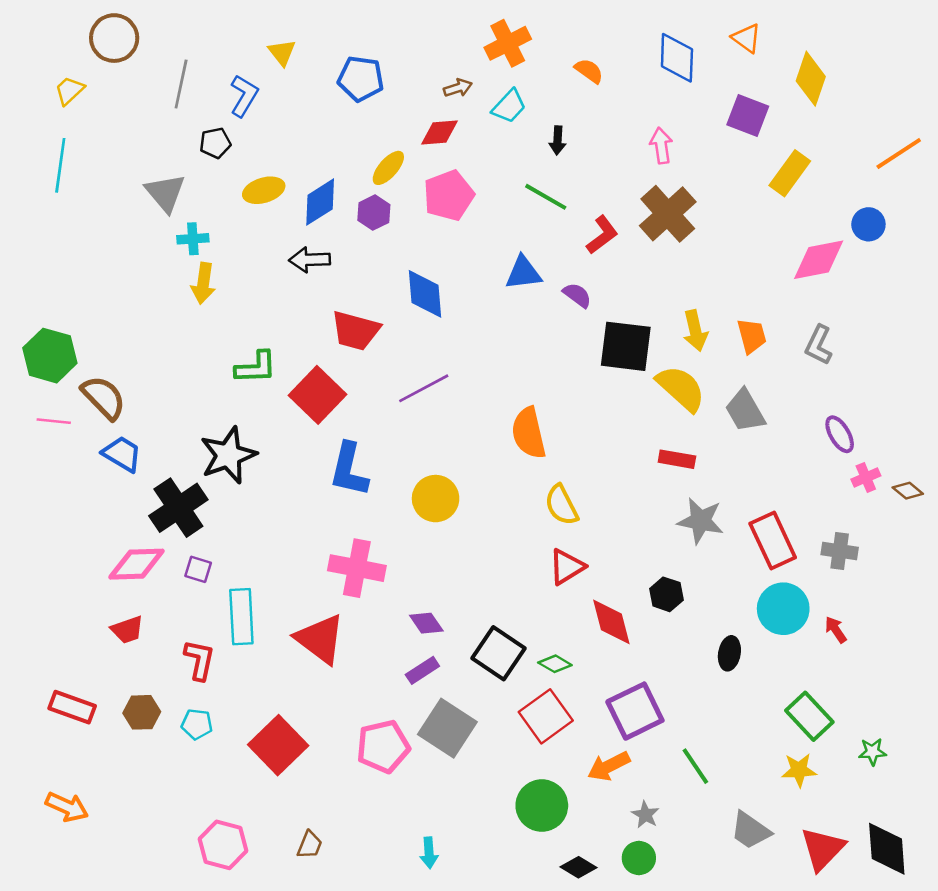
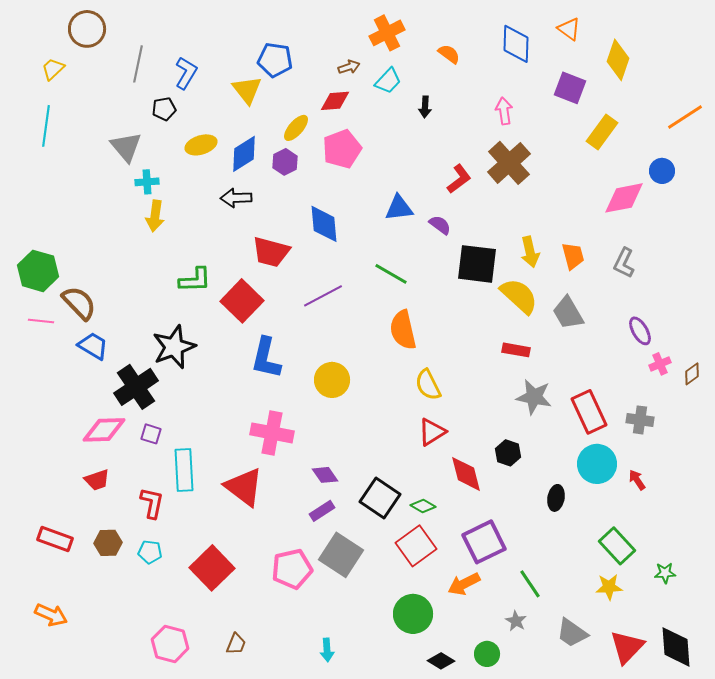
yellow triangle: (282, 52) -> (247, 90), moved, size x1.4
green line: (546, 197) -> (391, 274), moved
brown diamond: (908, 491) -> (692, 374), turned -75
gray star: (645, 815) -> (516, 621), moved

